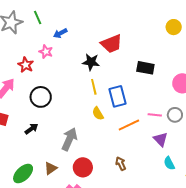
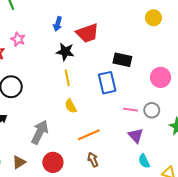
blue arrow: (60, 33) -> (58, 24), moved, turned -48
blue rectangle: (117, 96) -> (107, 83), moved
orange line: (129, 125) -> (89, 135), moved

